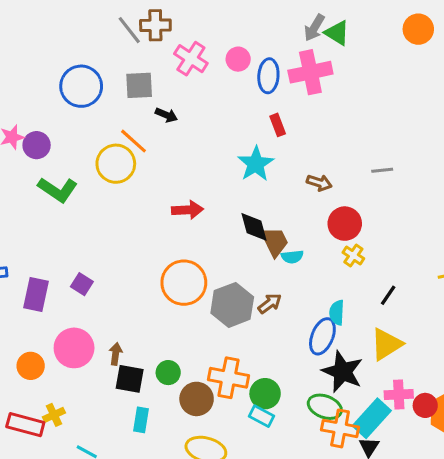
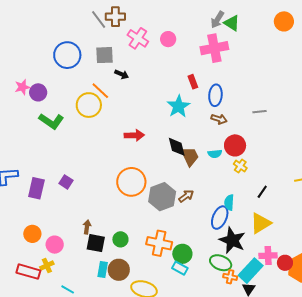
blue ellipse: (268, 76) -> (215, 95), moved
cyan semicircle: (292, 257) -> (215, 154), moved
pink circle: (74, 348) -> (55, 245), moved, size x0.7
brown circle: (197, 399) -> (119, 270), moved
orange cross: (340, 428) -> (230, 277), size x0.6

